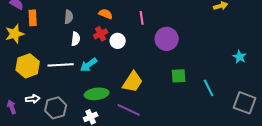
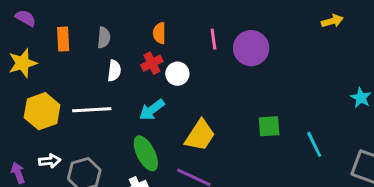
orange semicircle: (106, 14) -> (159, 33), turned -112
orange rectangle: (33, 18) -> (63, 39), moved
purple circle: (167, 39) -> (251, 48), moved
cyan arrow: (89, 65) -> (152, 110), moved
green ellipse: (97, 94) -> (146, 153), turned 70

